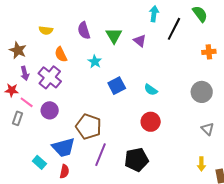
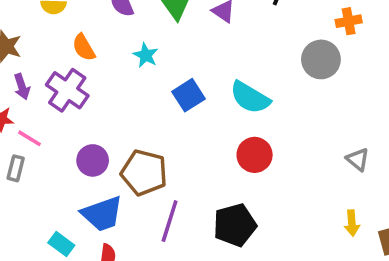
cyan semicircle: (151, 90) -> (250, 98), size x1.6
gray circle: (202, 92) -> (321, 59), moved
purple circle: (50, 110) -> (93, 160), moved

